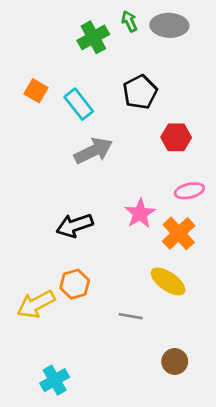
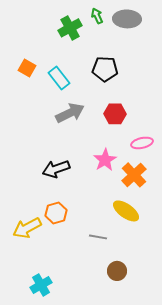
black pentagon: (140, 92) -> (105, 69), turned 30
red hexagon: (176, 137) -> (115, 114), moved
brown circle: (175, 362) -> (117, 271), moved

